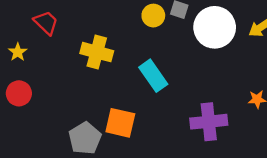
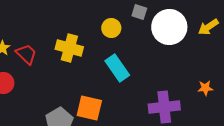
yellow circle: (153, 16) -> (111, 28), moved
red trapezoid: (46, 23) -> (26, 54), moved

